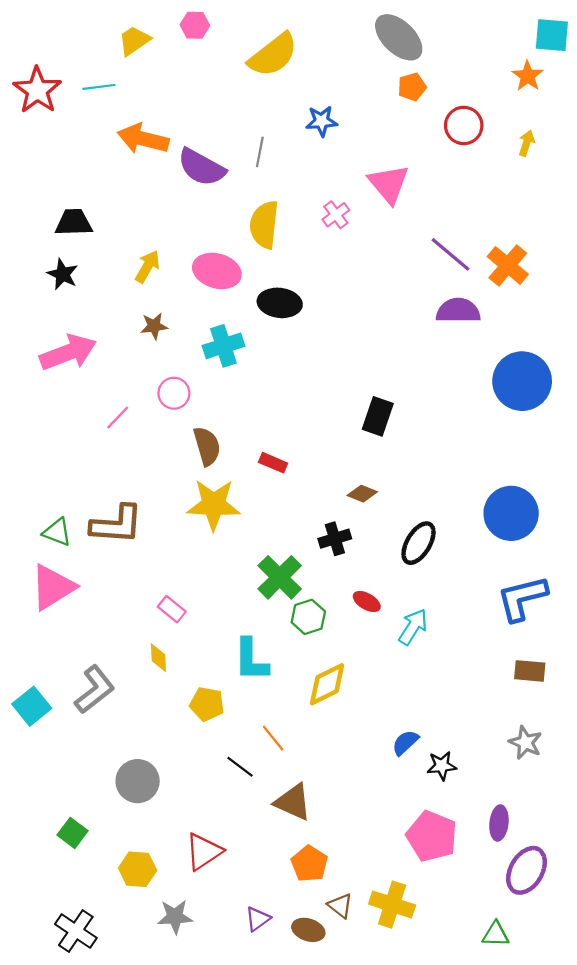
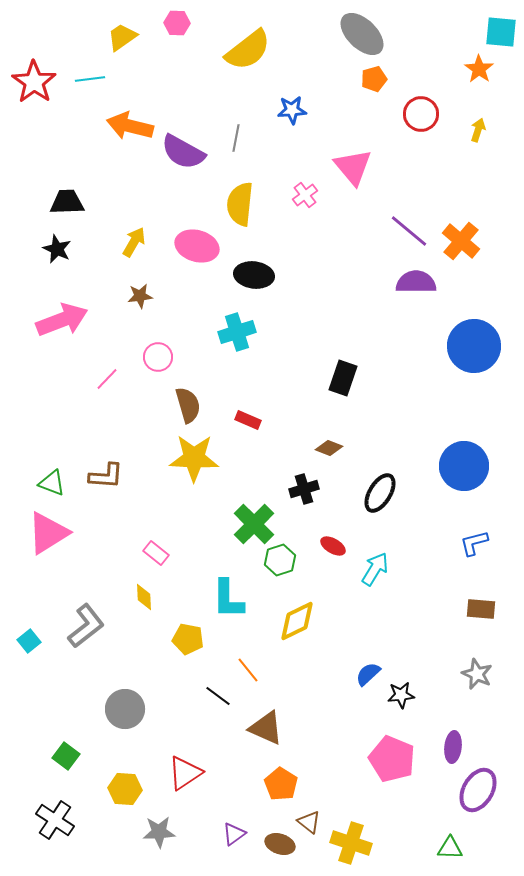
cyan cross: (223, 346) -> (237, 332), moved
brown L-shape: (117, 524) -> (106, 476), size x0.7
blue L-shape: (522, 598) -> (474, 543), size x0.6
cyan square: (32, 706) -> (29, 641), size x0.7
yellow cross: (392, 905) -> (351, 843), moved
black cross: (76, 931) -> (55, 820), moved

